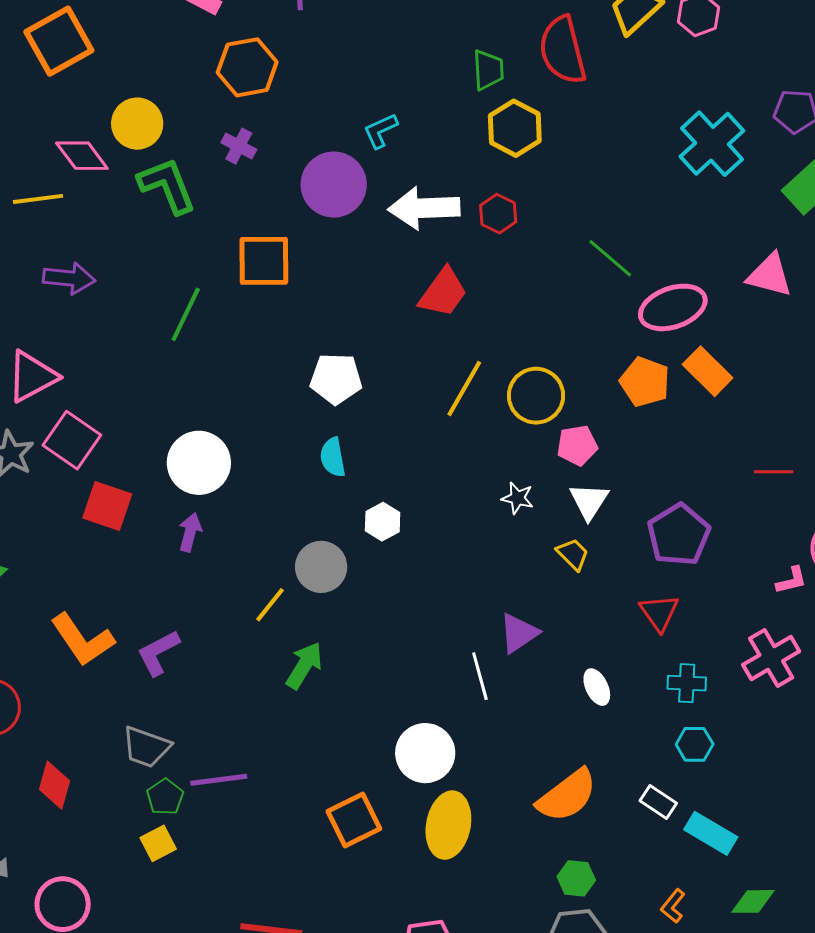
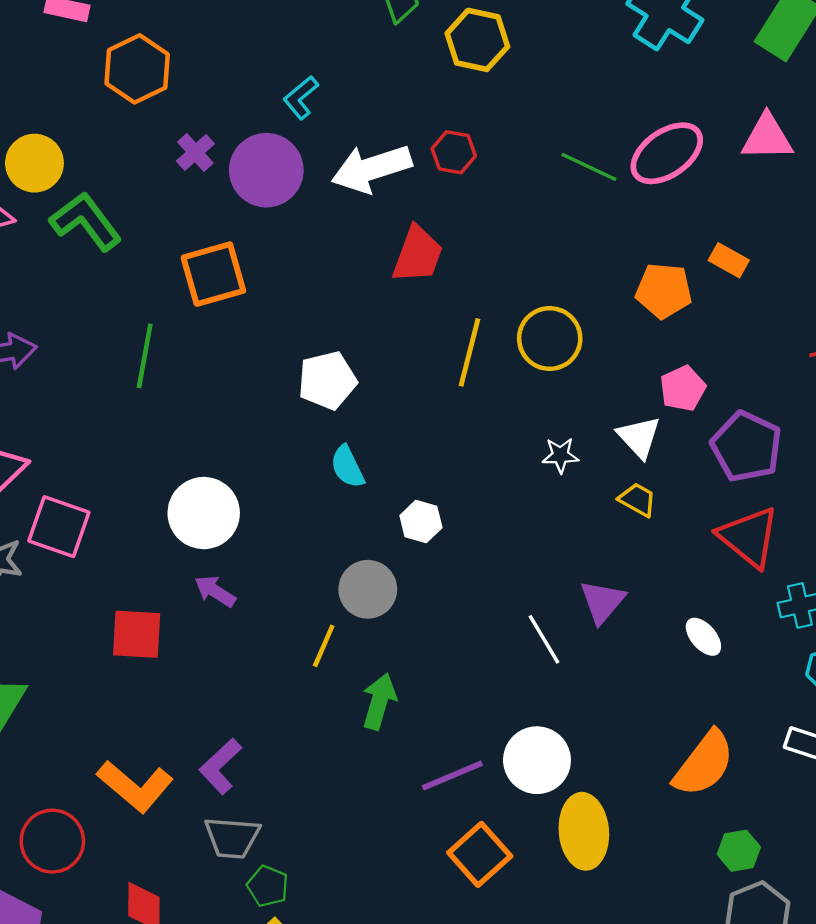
yellow hexagon: (515, 128) -> (477, 40), moved
purple cross: (239, 146) -> (195, 152), moved, turned 36
pink ellipse: (673, 307) -> (667, 153), moved
orange rectangle: (708, 371) -> (729, 260), size x0.7
pink pentagon: (577, 445) -> (683, 388), moved
red square: (107, 506) -> (137, 634), moved
purple arrow: (190, 532) -> (215, 591), turned -57
red triangle: (659, 613) -> (749, 537), size x1.4
orange L-shape: (82, 640) -> (135, 786), moved
purple L-shape: (158, 653) -> (220, 766), moved
white line: (480, 676) -> (544, 639), moved
purple line: (219, 780) -> (452, 776), moved

